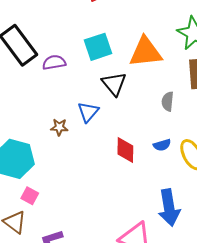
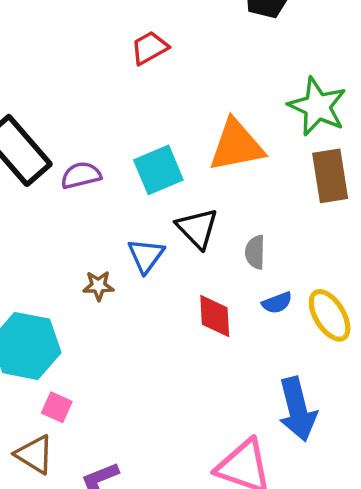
cyan square: (98, 47) -> (158, 170), moved
black triangle: (114, 84) -> (197, 228), moved
gray semicircle: (168, 101) -> (255, 252), moved

